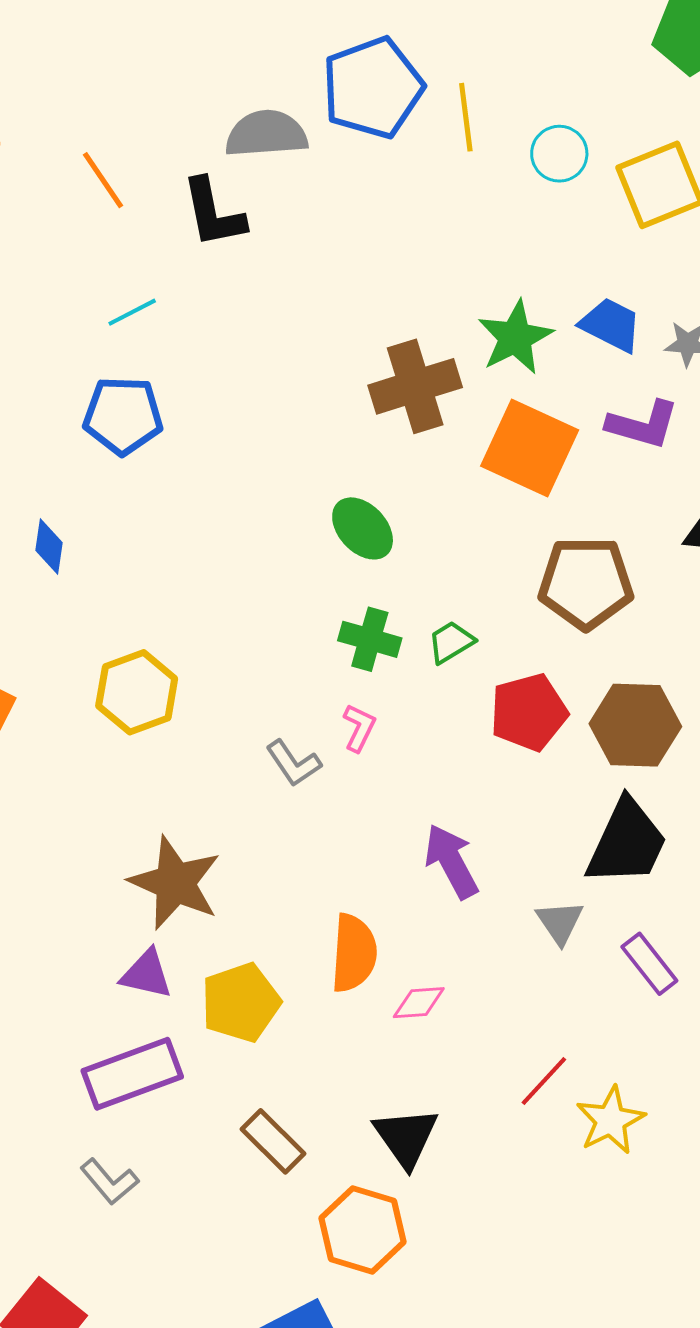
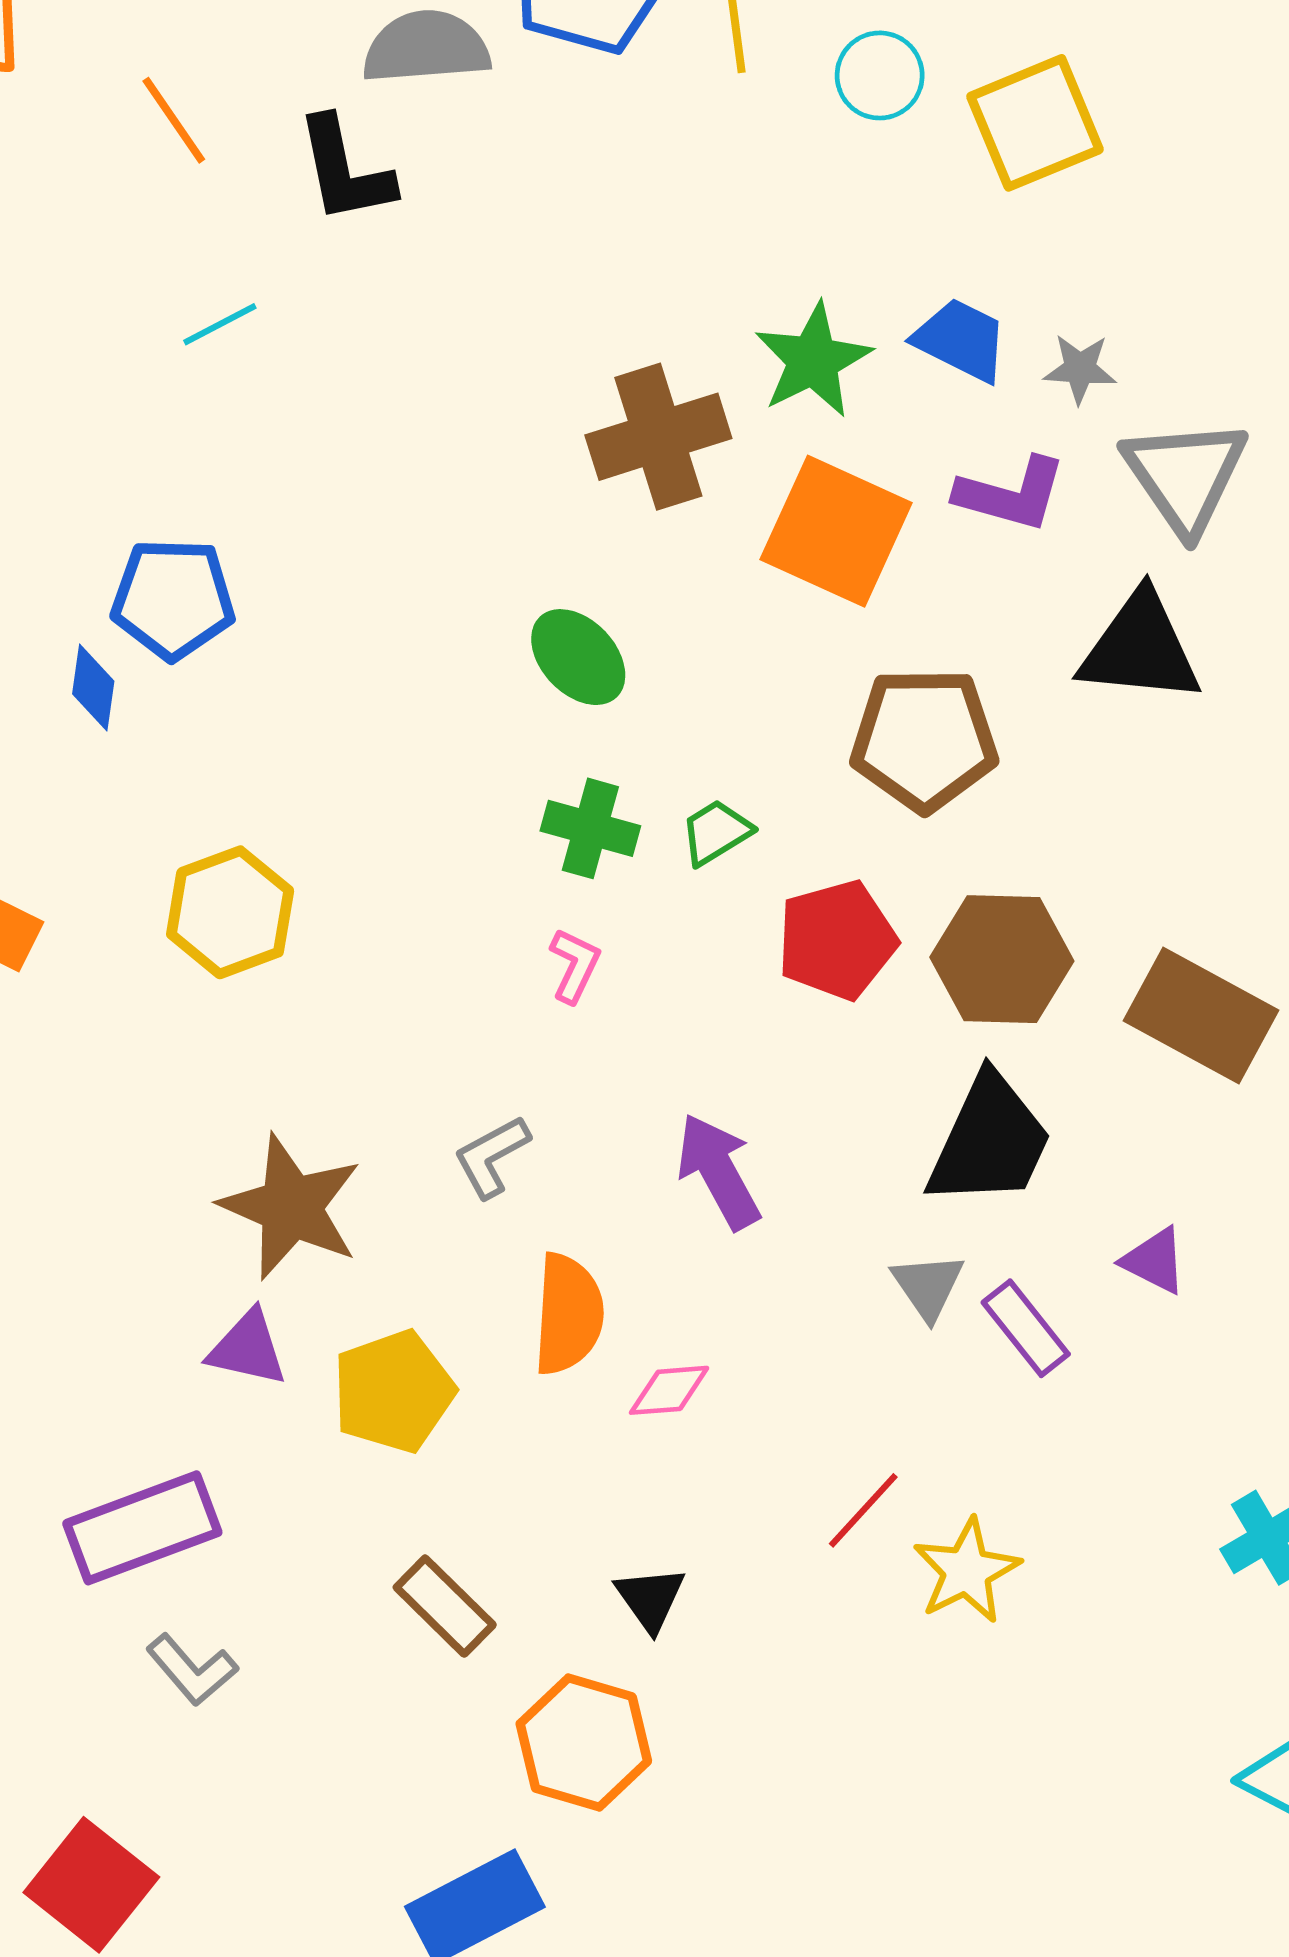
blue pentagon: (123, 416) -> (173, 599), moved
gray L-shape: (293, 763) -> (492, 1156), moved, turned 96
gray triangle: (560, 922) -> (928, 1286), moved
purple rectangle: (132, 1074) -> (142, 1528), moved
black triangle: (406, 1137) -> (650, 1599), size x0.7

